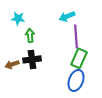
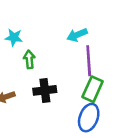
black cross: (32, 59) -> (45, 90), moved

